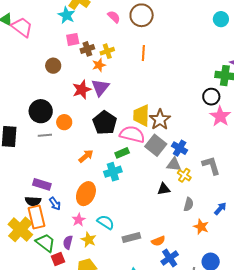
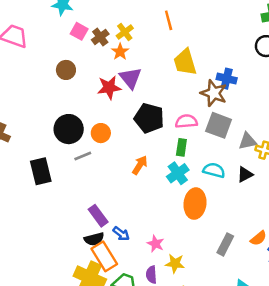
pink square: (73, 39) -> (79, 31), turned -32
red star: (82, 90) -> (109, 87), turned 30
yellow trapezoid: (141, 116) -> (185, 62), moved
pink semicircle: (132, 134) -> (186, 121), size x0.7
blue cross: (180, 148) -> (227, 79), moved
green rectangle: (122, 153) -> (181, 147), turned -40
purple rectangle: (42, 184) -> (98, 216), turned 54
orange ellipse: (86, 194) -> (195, 204), moved
cyan semicircle: (106, 222) -> (214, 170), moved
gray rectangle: (131, 238) -> (225, 244), turned -30

